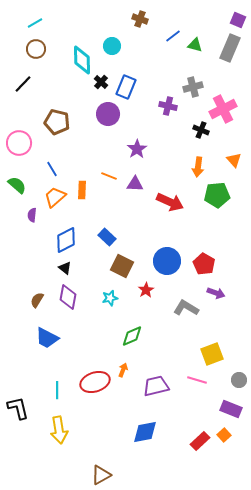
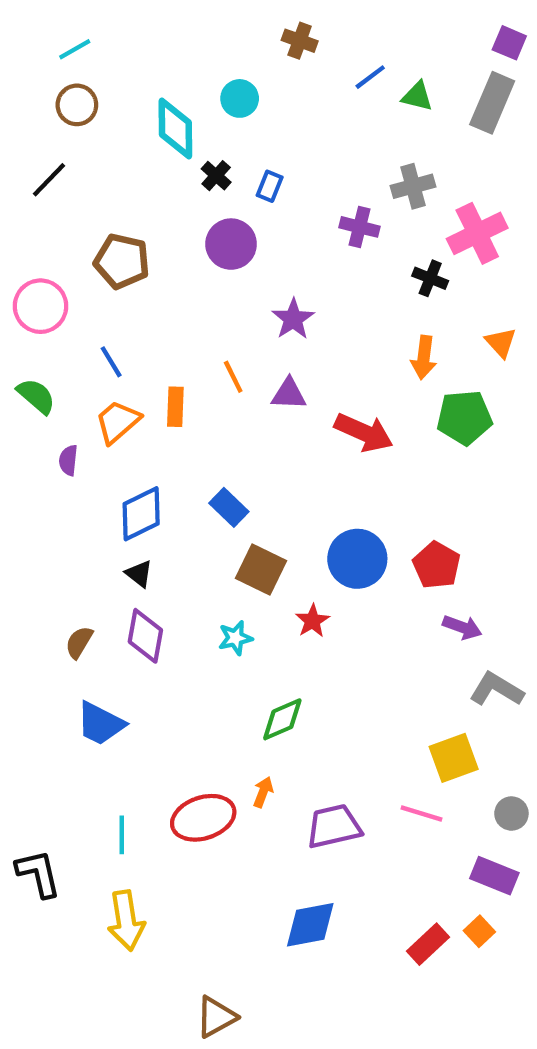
blue rectangle: (126, 87) -> (270, 186), size x0.6
orange line: (109, 176) -> (233, 377), turned 42
gray L-shape: (186, 308) -> (496, 689), moved

